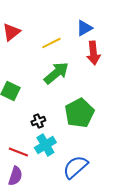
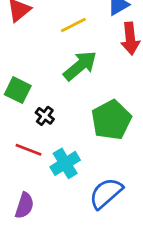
black cross: (38, 121) -> (45, 116), moved, turned -32
red line: (18, 152) -> (29, 150), moved

